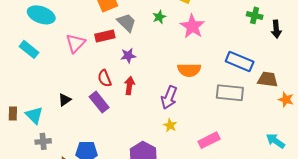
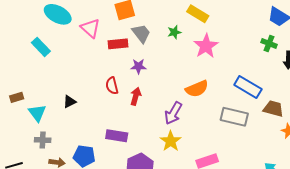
pink triangle: (76, 43) -> (90, 28), moved, turned -40
orange semicircle: (189, 70) -> (197, 89), turned -30
purple rectangle: (99, 102) -> (117, 136), moved, turned -50
brown rectangle: (13, 114) -> (17, 97), moved, turned 64
yellow star: (170, 125) -> (171, 141), size x1.5

